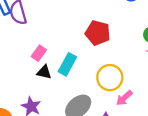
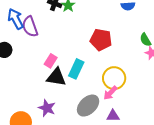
black triangle: (44, 72) -> (56, 77), size x1.5
pink arrow: (124, 98) -> (110, 93), moved

